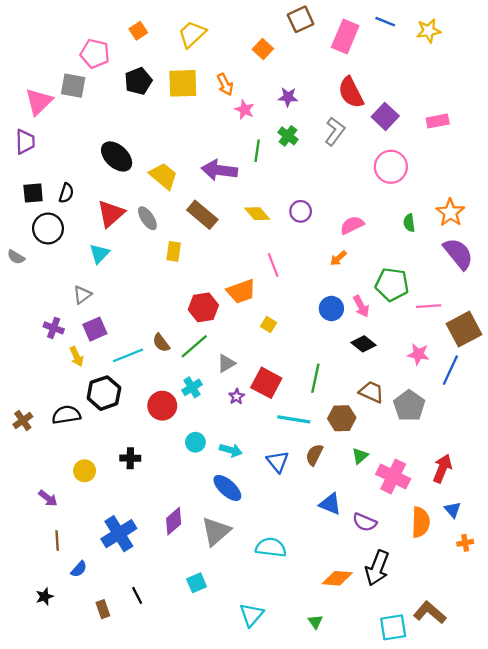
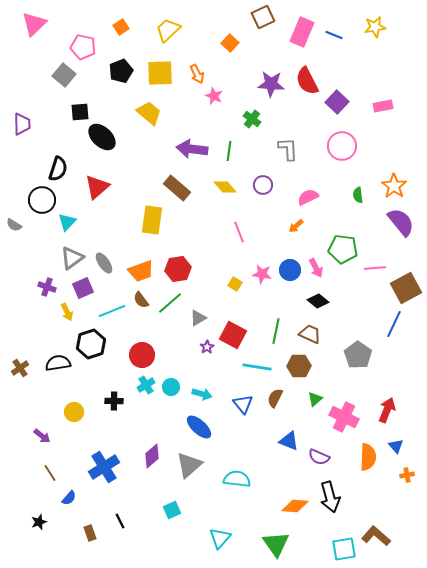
blue line: (385, 22) -> (334, 35), moved
gray square: (73, 86) -> (64, 75), turned 30
purple star: (288, 97) -> (271, 84), moved, size x1.5
pink triangle: (39, 102) -> (34, 24), moved
gray L-shape: (335, 131) -> (288, 149), moved, turned -40
green line: (257, 151) -> (229, 151), moved
yellow trapezoid: (163, 176) -> (149, 113), moved
black square: (33, 193) -> (80, 112), moved
black semicircle: (66, 193) -> (58, 169), size x1.4
gray ellipse: (147, 218) -> (104, 263), moved
yellow rectangle: (174, 251) -> (152, 220), size x1.6
cyan triangle: (99, 254) -> (67, 222), moved
orange trapezoid: (241, 291) -> (141, 271), moved
gray triangle: (82, 295) -> (72, 258), size x1.4
pink star: (418, 354) -> (262, 274), moved
cyan cross: (192, 387) -> (146, 385), moved
brown trapezoid: (371, 392) -> (310, 334), moved
brown line: (57, 541) -> (50, 473), turned -30
black arrow: (377, 568) -> (330, 497), turned -36
green triangle: (315, 622) -> (276, 544), size x2.0

